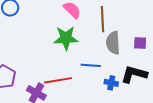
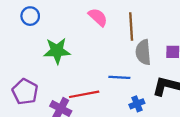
green star: (66, 38) -> (57, 51), moved
blue cross: (111, 83) -> (137, 104), moved, turned -32

